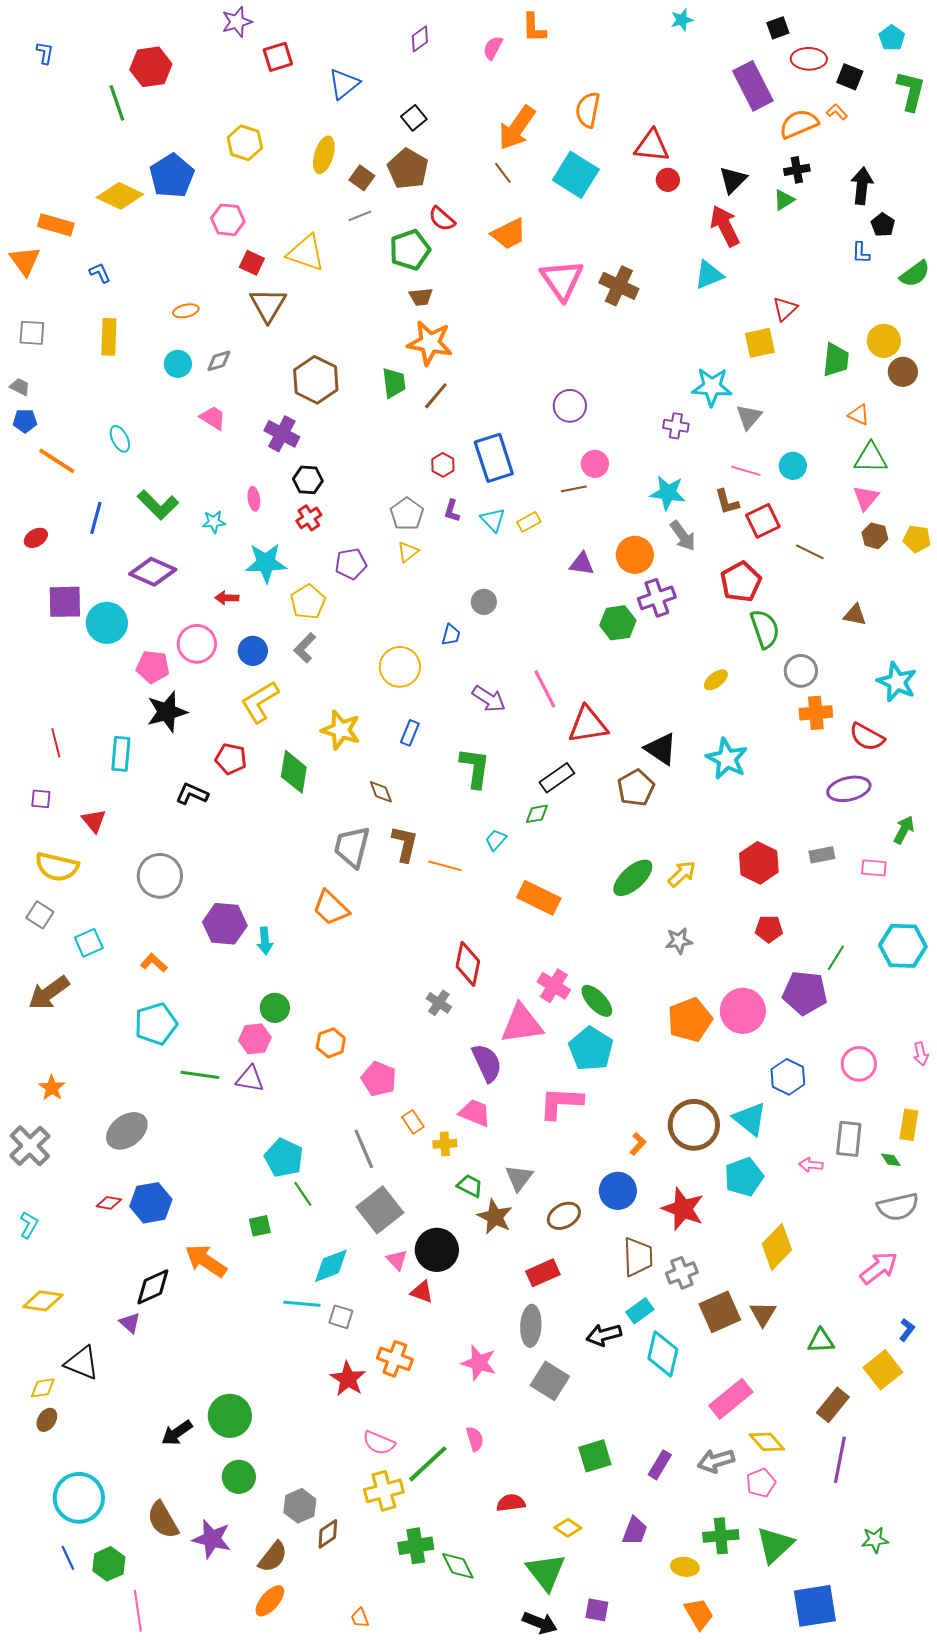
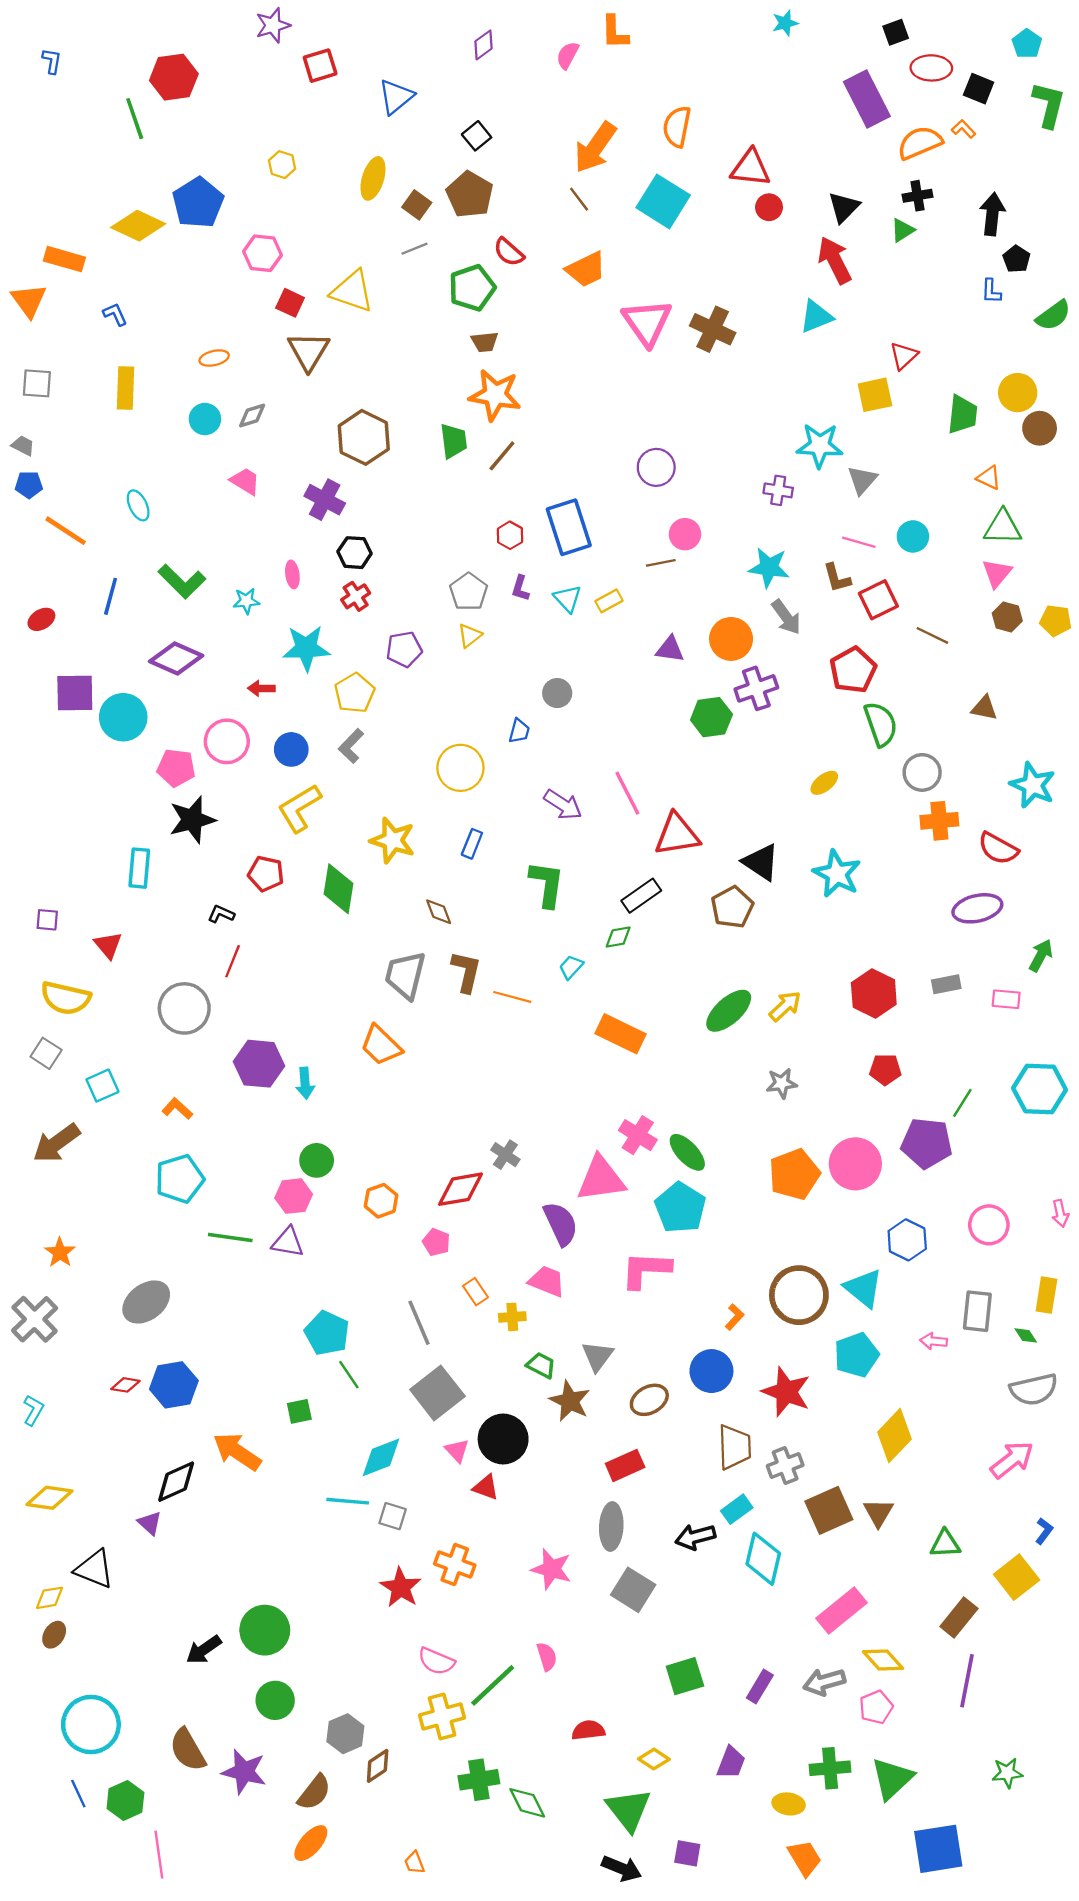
yellow hexagon: (245, 143) -> (282, 165), size x0.7
red line: (56, 743) -> (233, 961), moved, turned 36
black L-shape: (192, 794) -> (221, 914), size x0.7
red diamond: (468, 964) -> (460, 1189), moved, turned 69
pink pentagon: (379, 1079) -> (436, 1242), size x0.7

